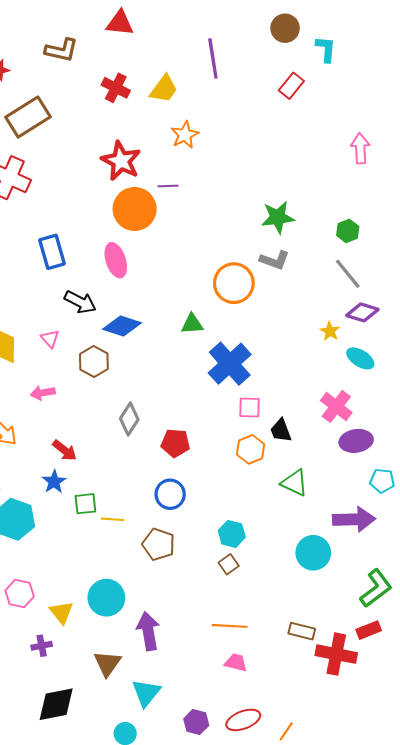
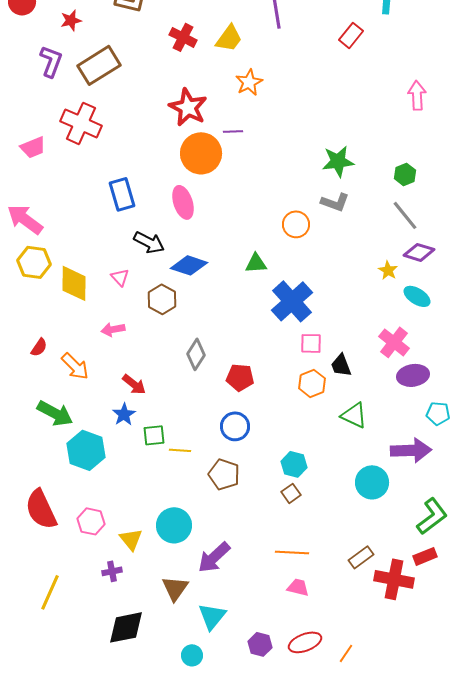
orange circle: (234, 283) -> (296, 224), size x0.7
purple arrow: (148, 631) -> (214, 557), turned -123
brown rectangle: (302, 631) -> (361, 557), turned -50

